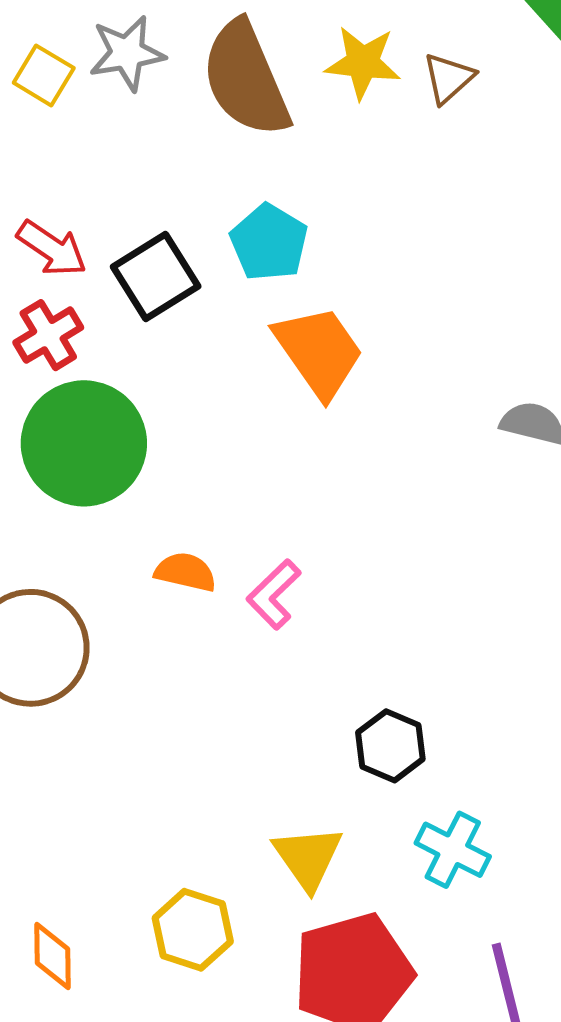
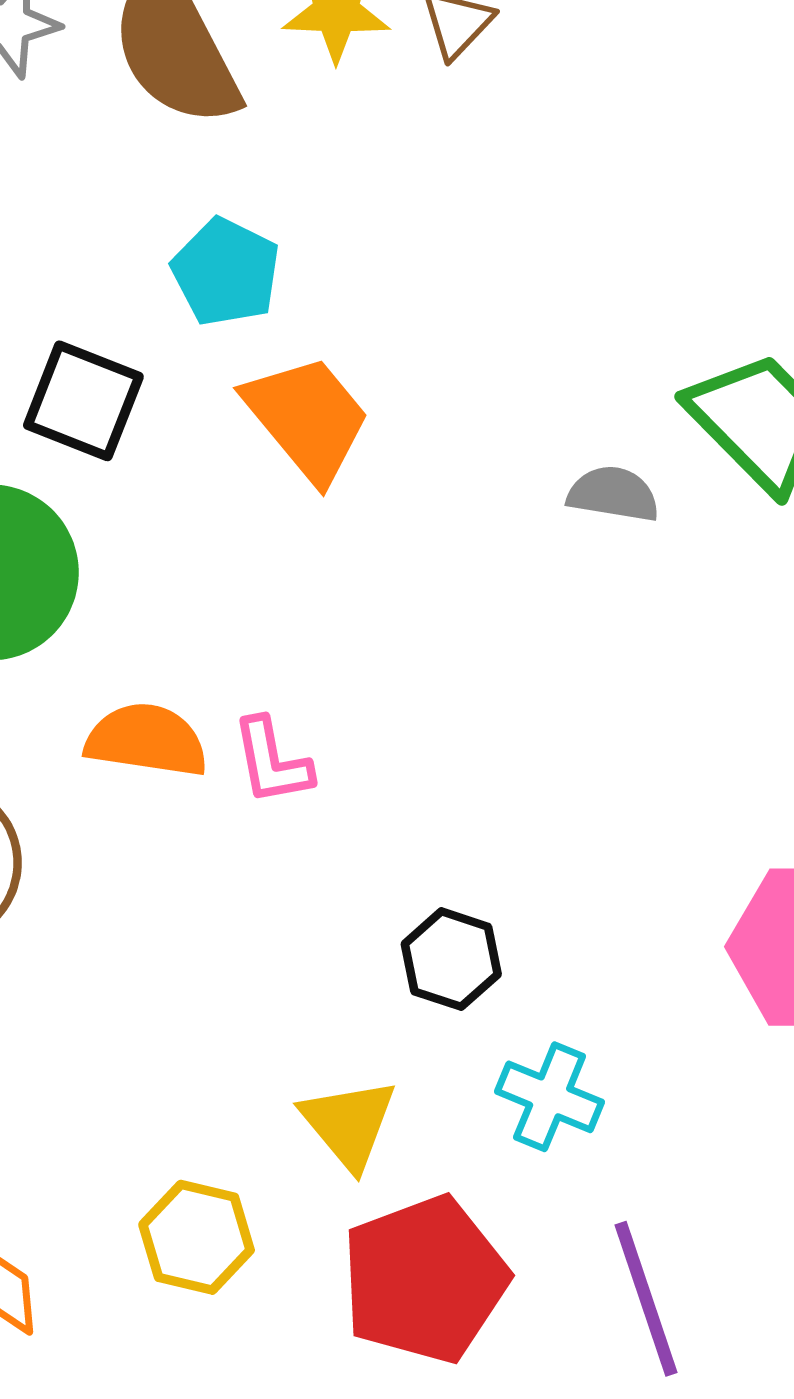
black square: (156, 276) -> (83, 401), moved, turned -32
orange semicircle: (185, 572) -> (146, 740), size x1.4
pink L-shape: (274, 594) -> (272, 761), turned -52

